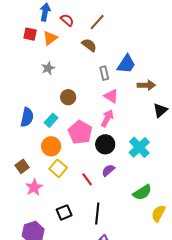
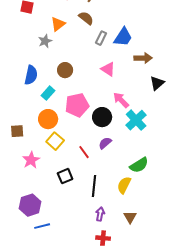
orange triangle: (50, 38) -> (58, 24), moved
gray rectangle: (104, 73) -> (101, 38), moved, turned 40
blue semicircle: (27, 117) -> (31, 75), moved
pink arrow: (107, 118) -> (121, 100), moved, turned -72
pink pentagon: (80, 132) -> (77, 105), turned 30
brown square: (22, 166) -> (17, 131), moved, turned 32
black square: (64, 212) -> (65, 176), moved
yellow semicircle: (158, 213) -> (124, 185), moved

